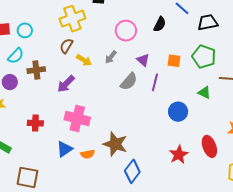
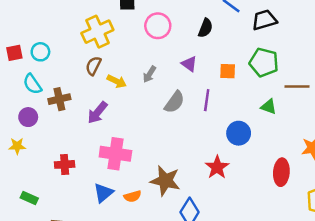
pink circle: (126, 31) -> (158, 26), moved
cyan semicircle: (16, 56) -> (32, 84), turned 108
purple triangle: (143, 60) -> (189, 64), moved
red ellipse: (209, 146) -> (281, 172), turned 30
red star: (179, 155) -> (217, 167), moved

